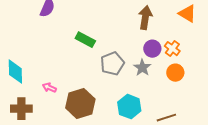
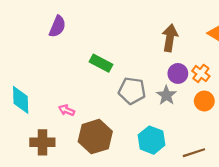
gray pentagon: (112, 64) -> (132, 91), turned 30
pink arrow: (49, 88) -> (67, 110), moved
brown cross: (21, 109) -> (42, 142), moved

